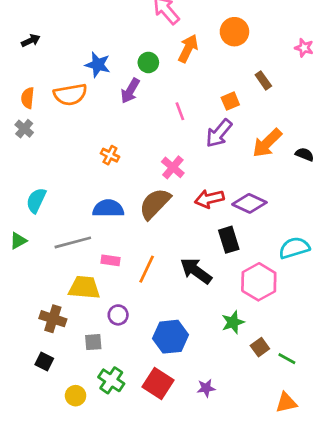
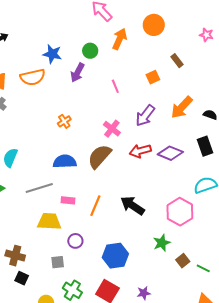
purple arrow: (219, 133) -> (145, 116), moved
orange cross: (110, 155) -> (64, 121), turned 32
black rectangle: (229, 240) -> (205, 146), moved
brown cross: (53, 319) -> (15, 256), moved

